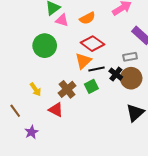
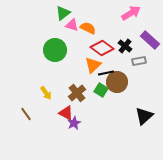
orange semicircle: (87, 18) -> (88, 28), moved, turned -126
black cross: (116, 74) -> (125, 46), moved
brown circle: (131, 78) -> (117, 82), moved
green square: (91, 86) -> (101, 90), turned -32
purple star: (31, 132) -> (74, 123), moved

